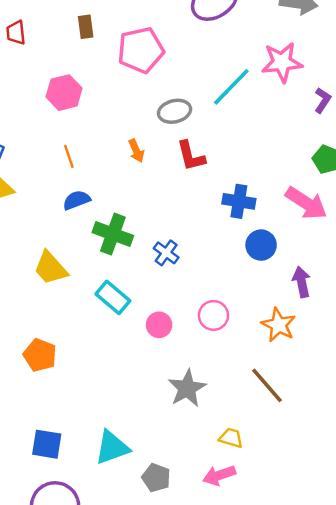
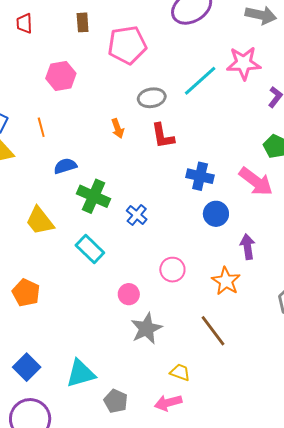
orange line: (69, 156) -> (41, 127), moved
pink circle: (159, 325) -> (129, 294), moved
blue square: (47, 444) -> (27, 367), turned 32

